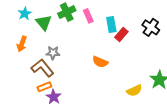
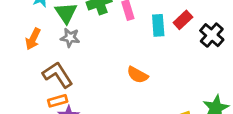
red rectangle: (121, 35) -> (183, 20), moved
gray star: (53, 53) -> (70, 38), moved

